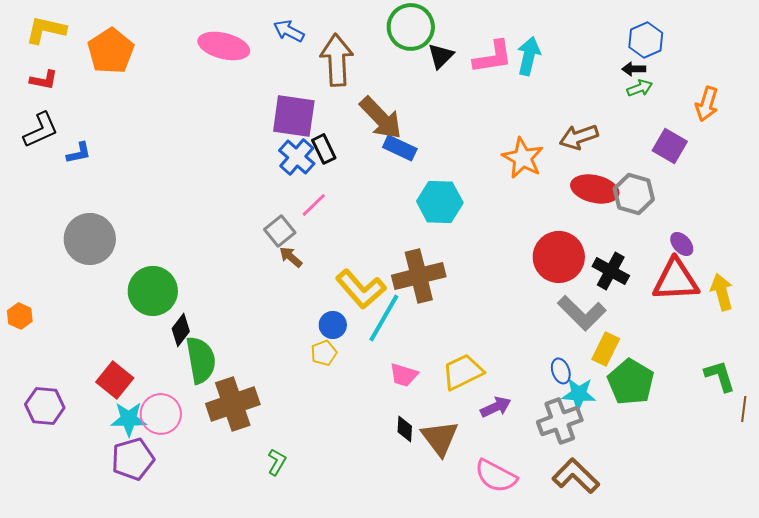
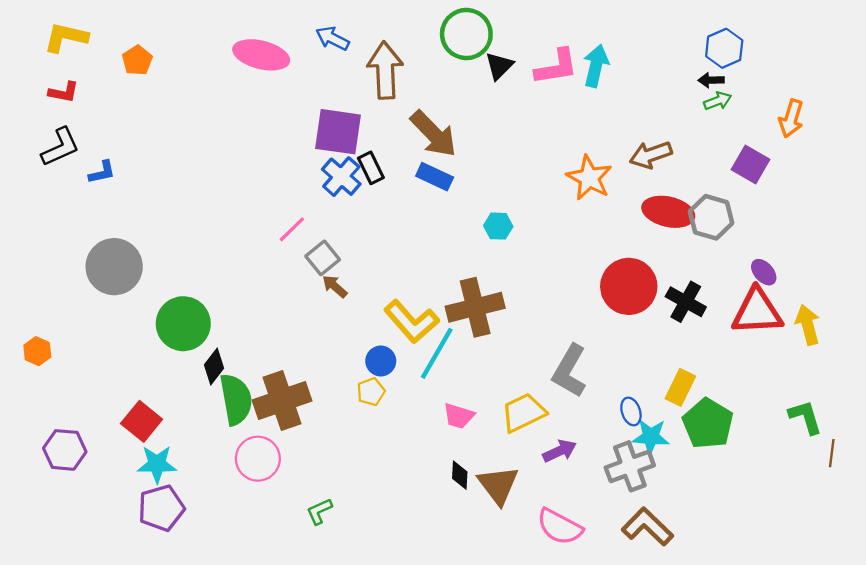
orange pentagon: (111, 51) -> (137, 60), size x0.6
blue rectangle: (400, 148) -> (435, 177), moved
cyan hexagon: (440, 202) -> (498, 226), size x0.6
pink line: (314, 205) -> (292, 229), moved
gray L-shape: (582, 313) -> (570, 371), moved, turned 75
brown cross: (233, 404) -> (282, 401), moved
pink circle: (161, 414) -> (258, 459), moved
green L-shape: (277, 462) -> (319, 511), turned -144

